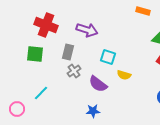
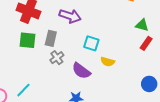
green square: (35, 54) -> (27, 40), moved
cyan line: (41, 93) -> (23, 90), moved

